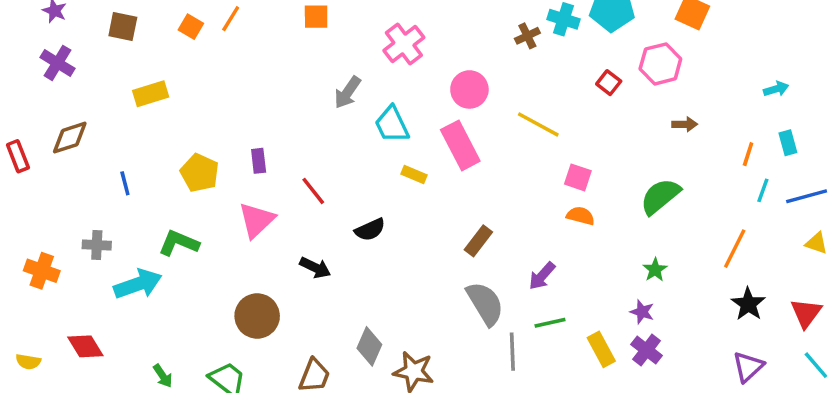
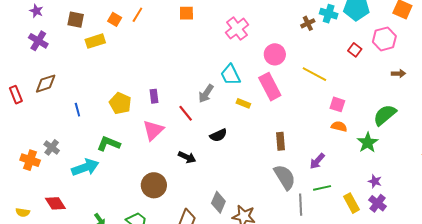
gray arrow: (348, 92) -> (206, 94), moved
yellow rectangle: (151, 94) -> (95, 41), moved
brown rectangle: (478, 241) -> (281, 141), turned -42
gray cross: (97, 245) -> (52, 147), moved, turned 35
green star: (655, 270) -> (368, 143), moved, size x1.5

